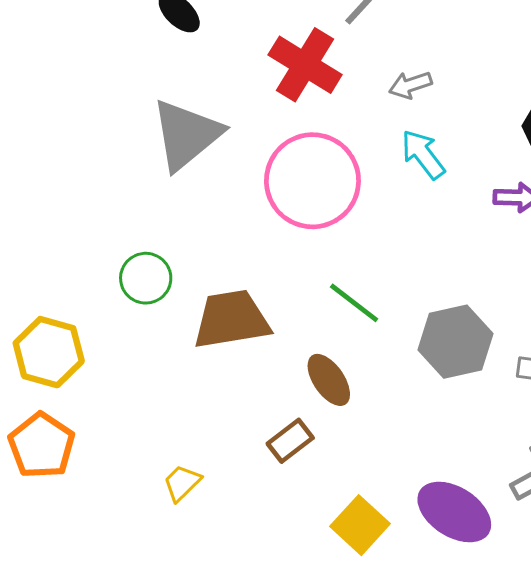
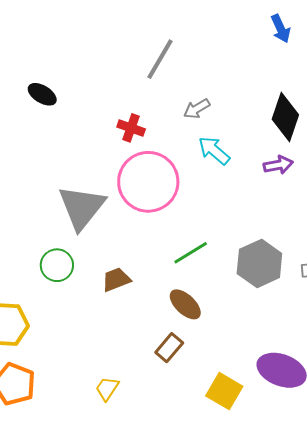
red cross: (305, 65) -> (131, 128), moved, size x0.6
gray triangle: (186, 135) -> (82, 207), moved
green line: (354, 303) -> (191, 253), turned -57
brown trapezoid: (231, 319) -> (116, 280), size x0.6

